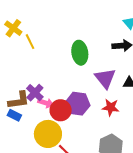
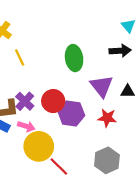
yellow line: (30, 42) -> (20, 58), moved
pink arrow: (46, 103) -> (26, 126), moved
red circle: (61, 110) -> (53, 101), moved

